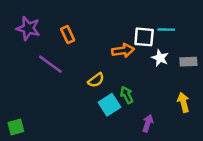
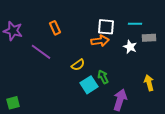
purple star: (28, 28) -> (13, 31), moved
white square: (144, 37) -> (106, 27), moved
gray rectangle: (188, 62) -> (149, 38), moved
purple arrow: (148, 123) -> (120, 100), size x1.5

